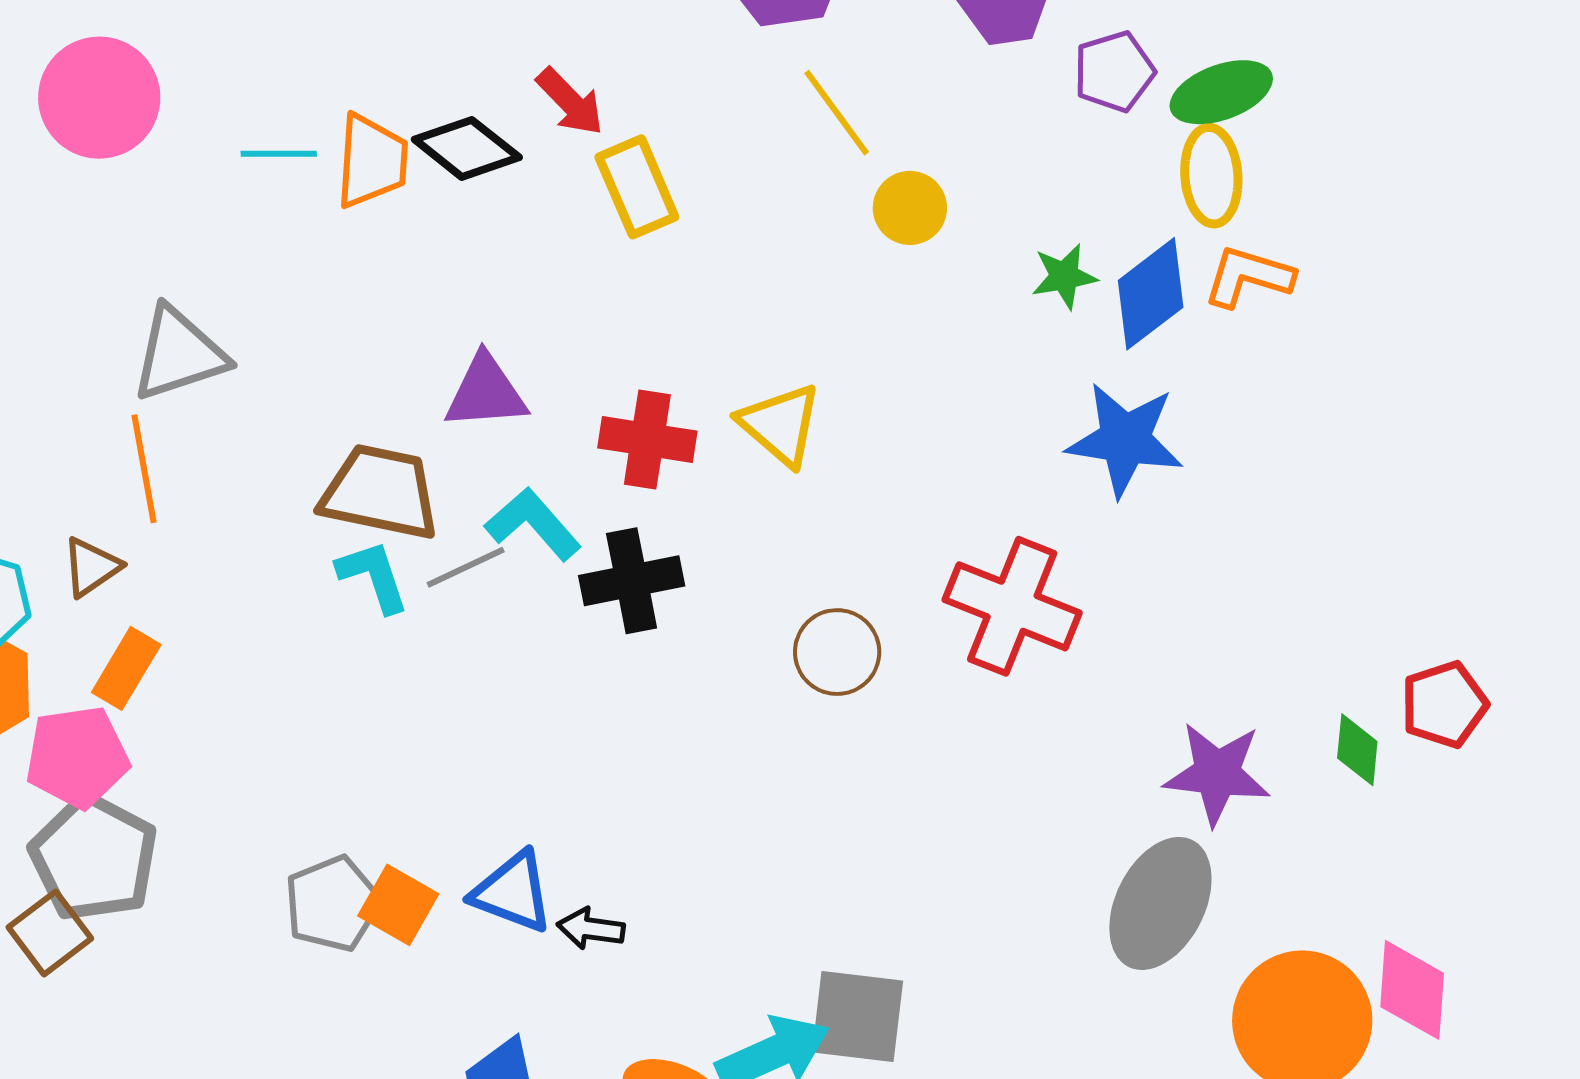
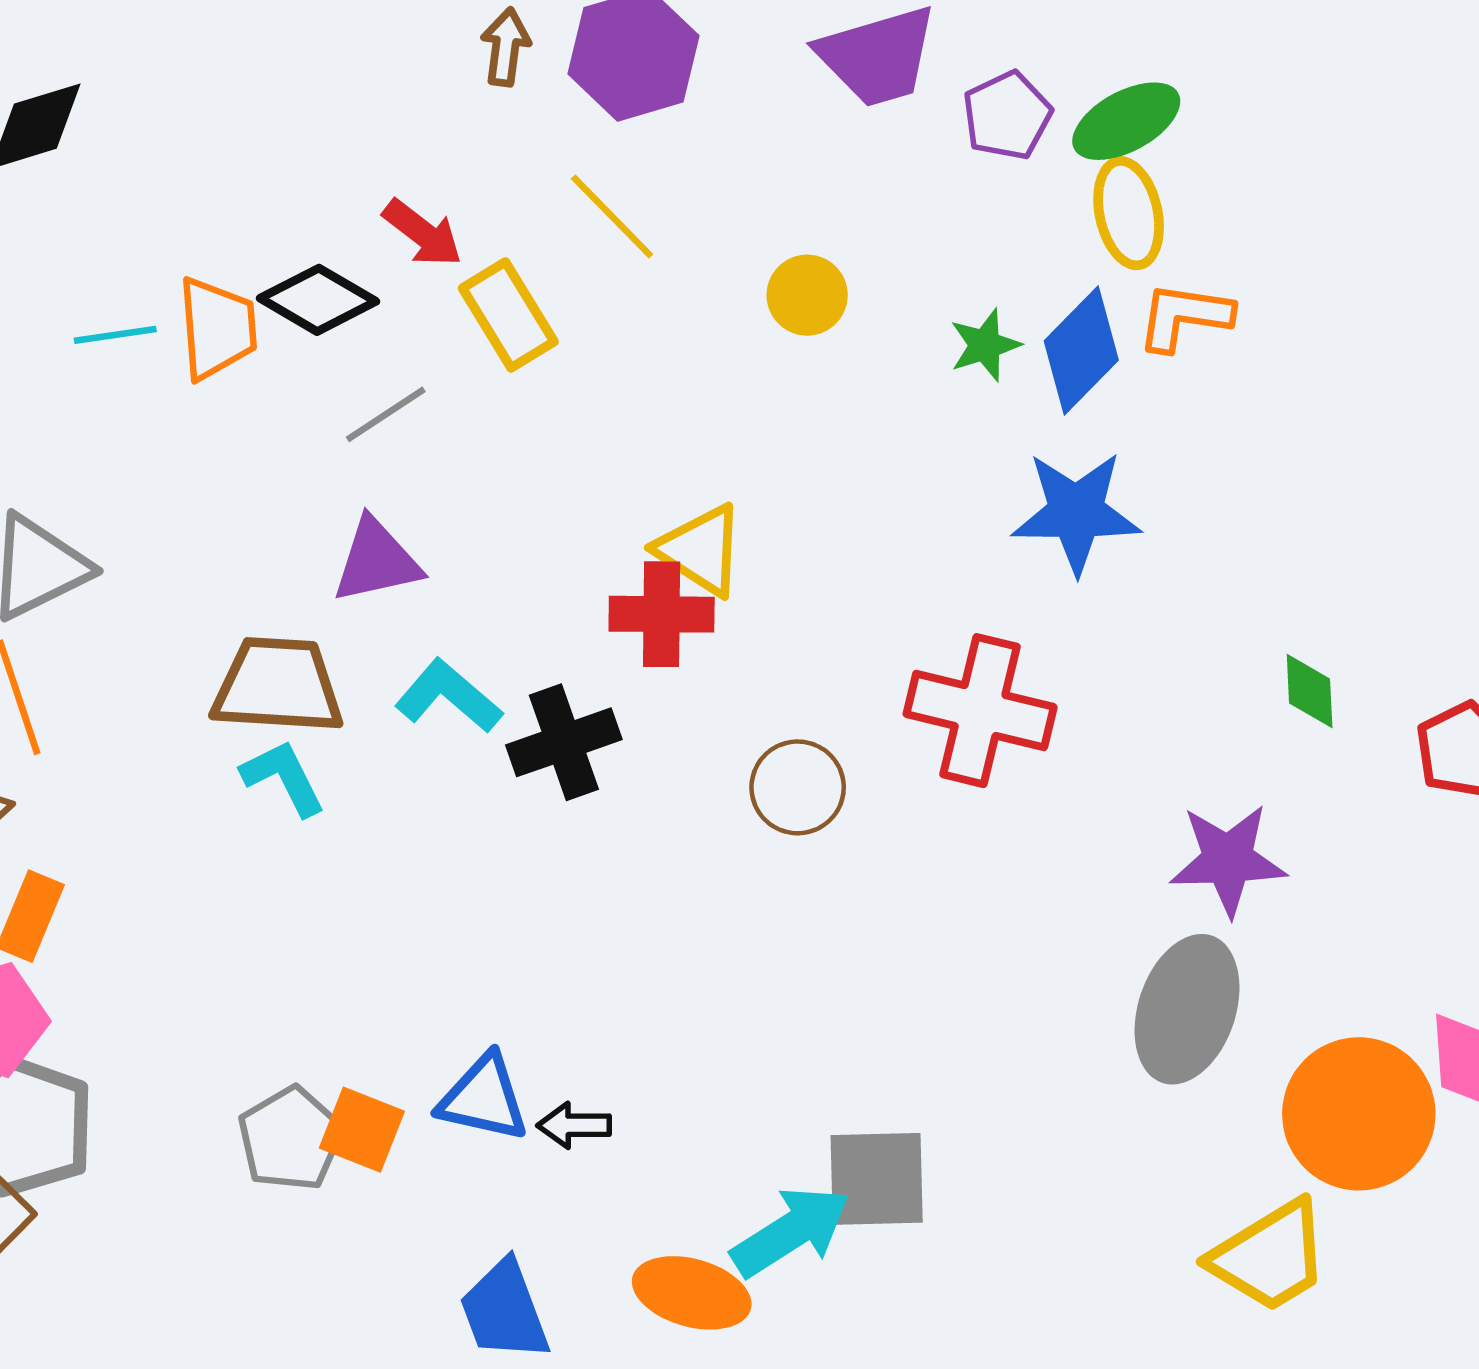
yellow line: (837, 113) -> (612, 216), moved
red cross: (647, 439) -> (662, 614), moved
gray line: (466, 567) -> (386, 414), moved
green diamond: (1357, 750) -> (1310, 691), moved

